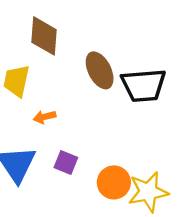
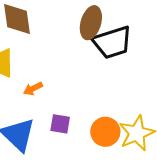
brown ellipse: (100, 70) -> (91, 23), moved, turned 56

